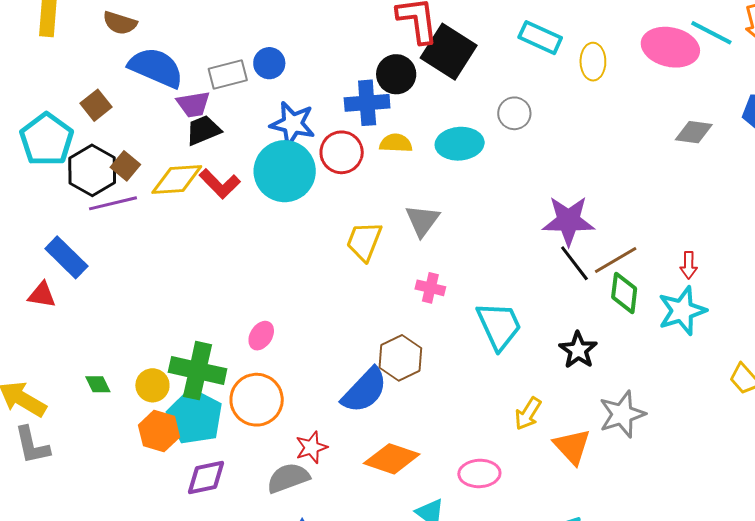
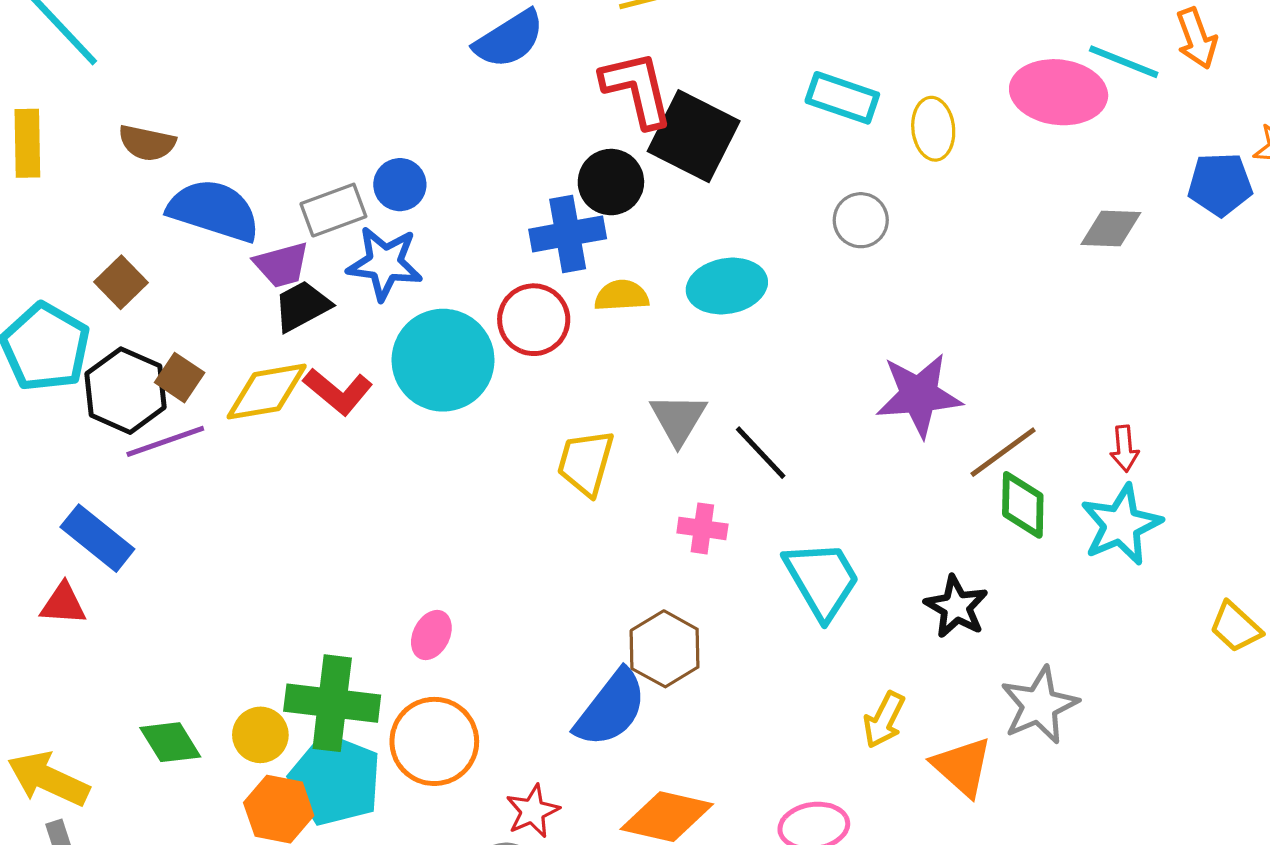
gray circle: (514, 113) -> (861, 220), moved
blue star: (293, 124) -> (385, 263), moved
black line: (574, 263) -> (761, 453), moved
green diamond: (98, 384) -> (170, 742), size x1.4

